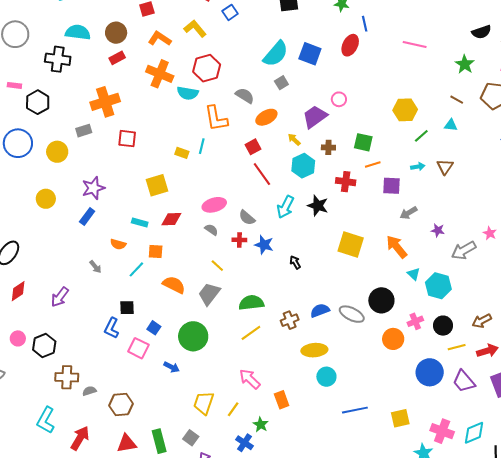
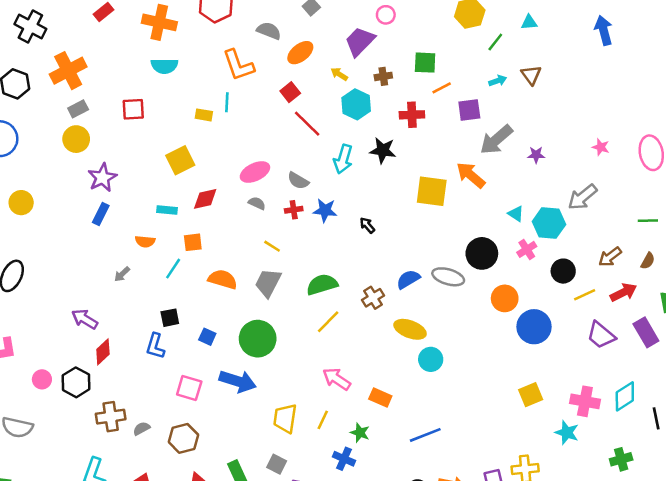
black cross: (58, 59) -> (30, 27), turned 30
cyan semicircle: (188, 93) -> (164, 66), moved
orange cross: (105, 102) -> (68, 71), moved
yellow circle: (57, 152) -> (76, 139), moved
yellow circle: (46, 199) -> (21, 203), moved
gray arrow: (409, 213) -> (496, 140), size x1.6
orange arrow: (397, 247) -> (471, 175), moved
gray arrow: (464, 250) -> (582, 197), moved
gray arrow: (95, 267) -> (122, 274), turned 96
red diamond: (18, 291) -> (103, 352), moved
purple arrow: (60, 297) -> (85, 319), turned 95
pink cross: (415, 321) -> (527, 249), moved
pink square: (138, 348) -> (189, 388), moved
yellow ellipse: (314, 350) -> (410, 329), turned 35
blue arrow: (172, 367) -> (238, 381), size x1.8
blue circle: (430, 372) -> (534, 327), moved
orange rectangle: (282, 400) -> (380, 398), turned -36
blue line: (355, 410) -> (425, 435), moved

